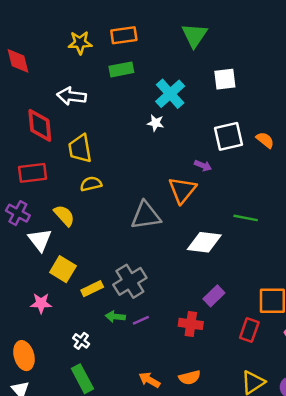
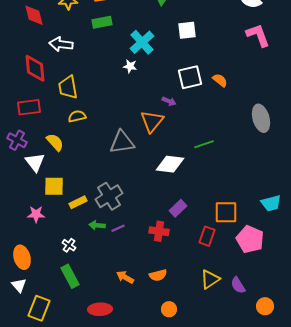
red diamond: (18, 61) -> (34, 15), moved
green line: (246, 218) -> (204, 144), turned -30
yellow square: (63, 269) -> (54, 186), turned -30

